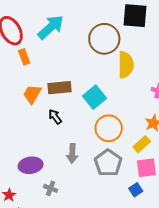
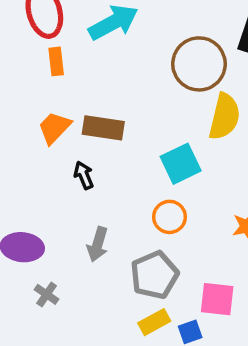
cyan square: (94, 97) -> (181, 164), moved
orange circle: (109, 128) -> (170, 217), size x0.7
yellow rectangle: (142, 144) -> (154, 322), moved

